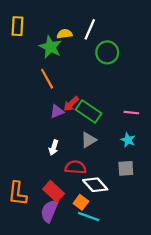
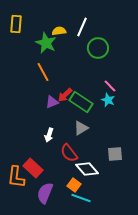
pink line: (131, 113) -> (110, 86), moved, turned 40
cyan star: (128, 140) -> (108, 100), moved
red semicircle: (75, 167) -> (69, 153), turned -132
red rectangle: (54, 191) -> (33, 168), moved

